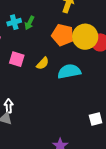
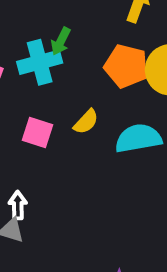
cyan cross: (14, 22) -> (40, 62), moved, size x1.5
pink square: (17, 59) -> (38, 133), moved

